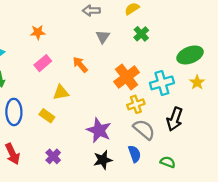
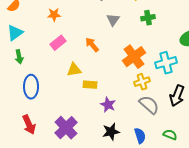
green cross: (141, 34) -> (148, 18), turned 32
yellow rectangle: (47, 116) -> (90, 85), moved, turned -32
purple star: (99, 130) -> (108, 105), size x0.7
blue semicircle: (135, 154) -> (140, 136), moved
purple cross: (53, 156) -> (66, 128), size x1.6

